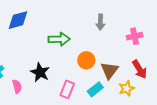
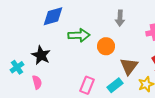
blue diamond: (18, 20) -> (53, 16), moved
orange circle: (86, 60) -> (106, 46), moved
black star: (40, 72) -> (41, 55), moved

